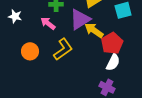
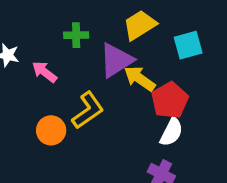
pink arrow: (48, 23) -> (44, 72), moved
orange circle: (30, 51) -> (51, 130), moved

